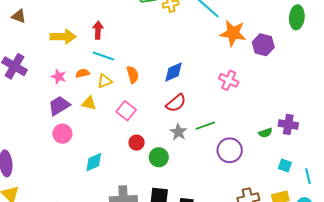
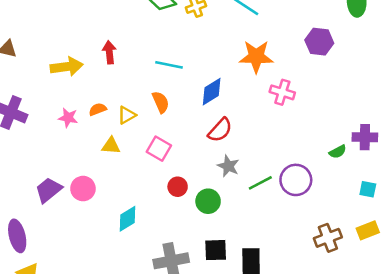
orange star: (233, 33) -> (256, 57), moved
cyan line: (103, 56) -> (169, 65), moved
purple trapezoid: (59, 106) -> (49, 190), moved
green line: (205, 126) -> (260, 183), moved

